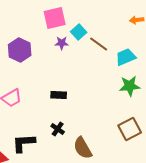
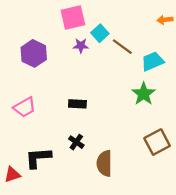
green star: (130, 86) -> (144, 94), moved, turned -30
brown semicircle: (83, 148) -> (104, 163), turned 30

